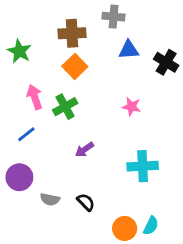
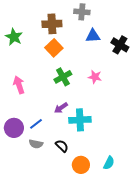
pink arrow: (35, 97) -> (19, 85), moved
green cross: (65, 107) -> (63, 77), moved
blue line: (26, 134) -> (36, 124), moved
cyan cross: (143, 166) -> (80, 120), moved
orange circle: (125, 228) -> (81, 165), moved

